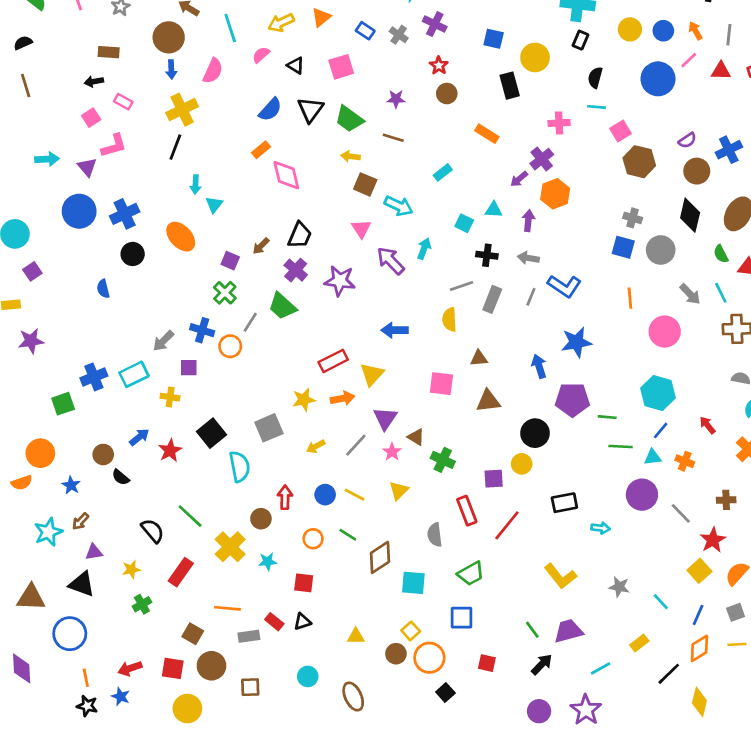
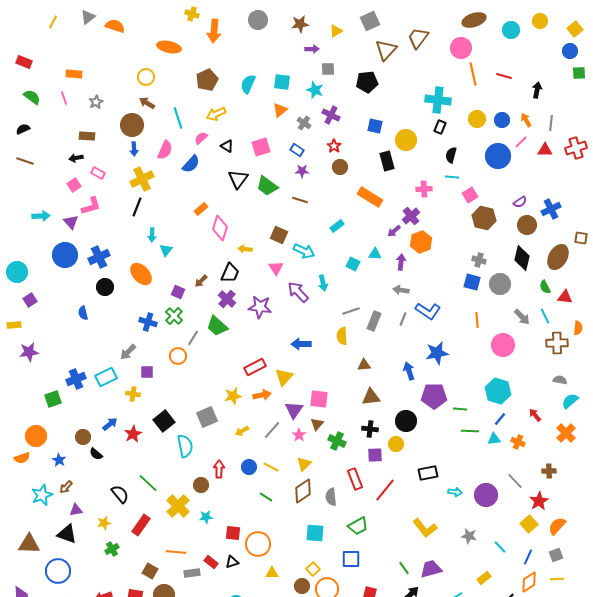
orange triangle: (321, 17) -> (280, 110), moved
blue rectangle: (365, 31) -> (297, 150), moved
brown line: (26, 86) -> (25, 161), turned -54
blue semicircle: (270, 110) -> (191, 164), moved
orange rectangle: (487, 134) -> (370, 197), size x1.4
yellow arrow: (351, 156) -> (245, 249), moved
pink diamond: (286, 175) -> (220, 228), turned 30
cyan arrow: (424, 249) -> (323, 283), turned 147
black cross: (487, 255) -> (370, 429), moved
blue cross: (202, 330) -> (148, 322), moved
pink square: (441, 384) -> (319, 399), moved
brown triangle: (416, 437) -> (317, 424), turned 40
purple circle: (642, 495) -> (486, 495), moved
orange circle: (313, 539) -> (258, 544), moved, size x1.6
brown diamond: (380, 557) -> (303, 491), moved

